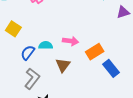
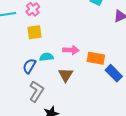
yellow square: (13, 29) -> (34, 32), moved, turned -35
orange rectangle: (95, 52) -> (96, 58), turned 48

